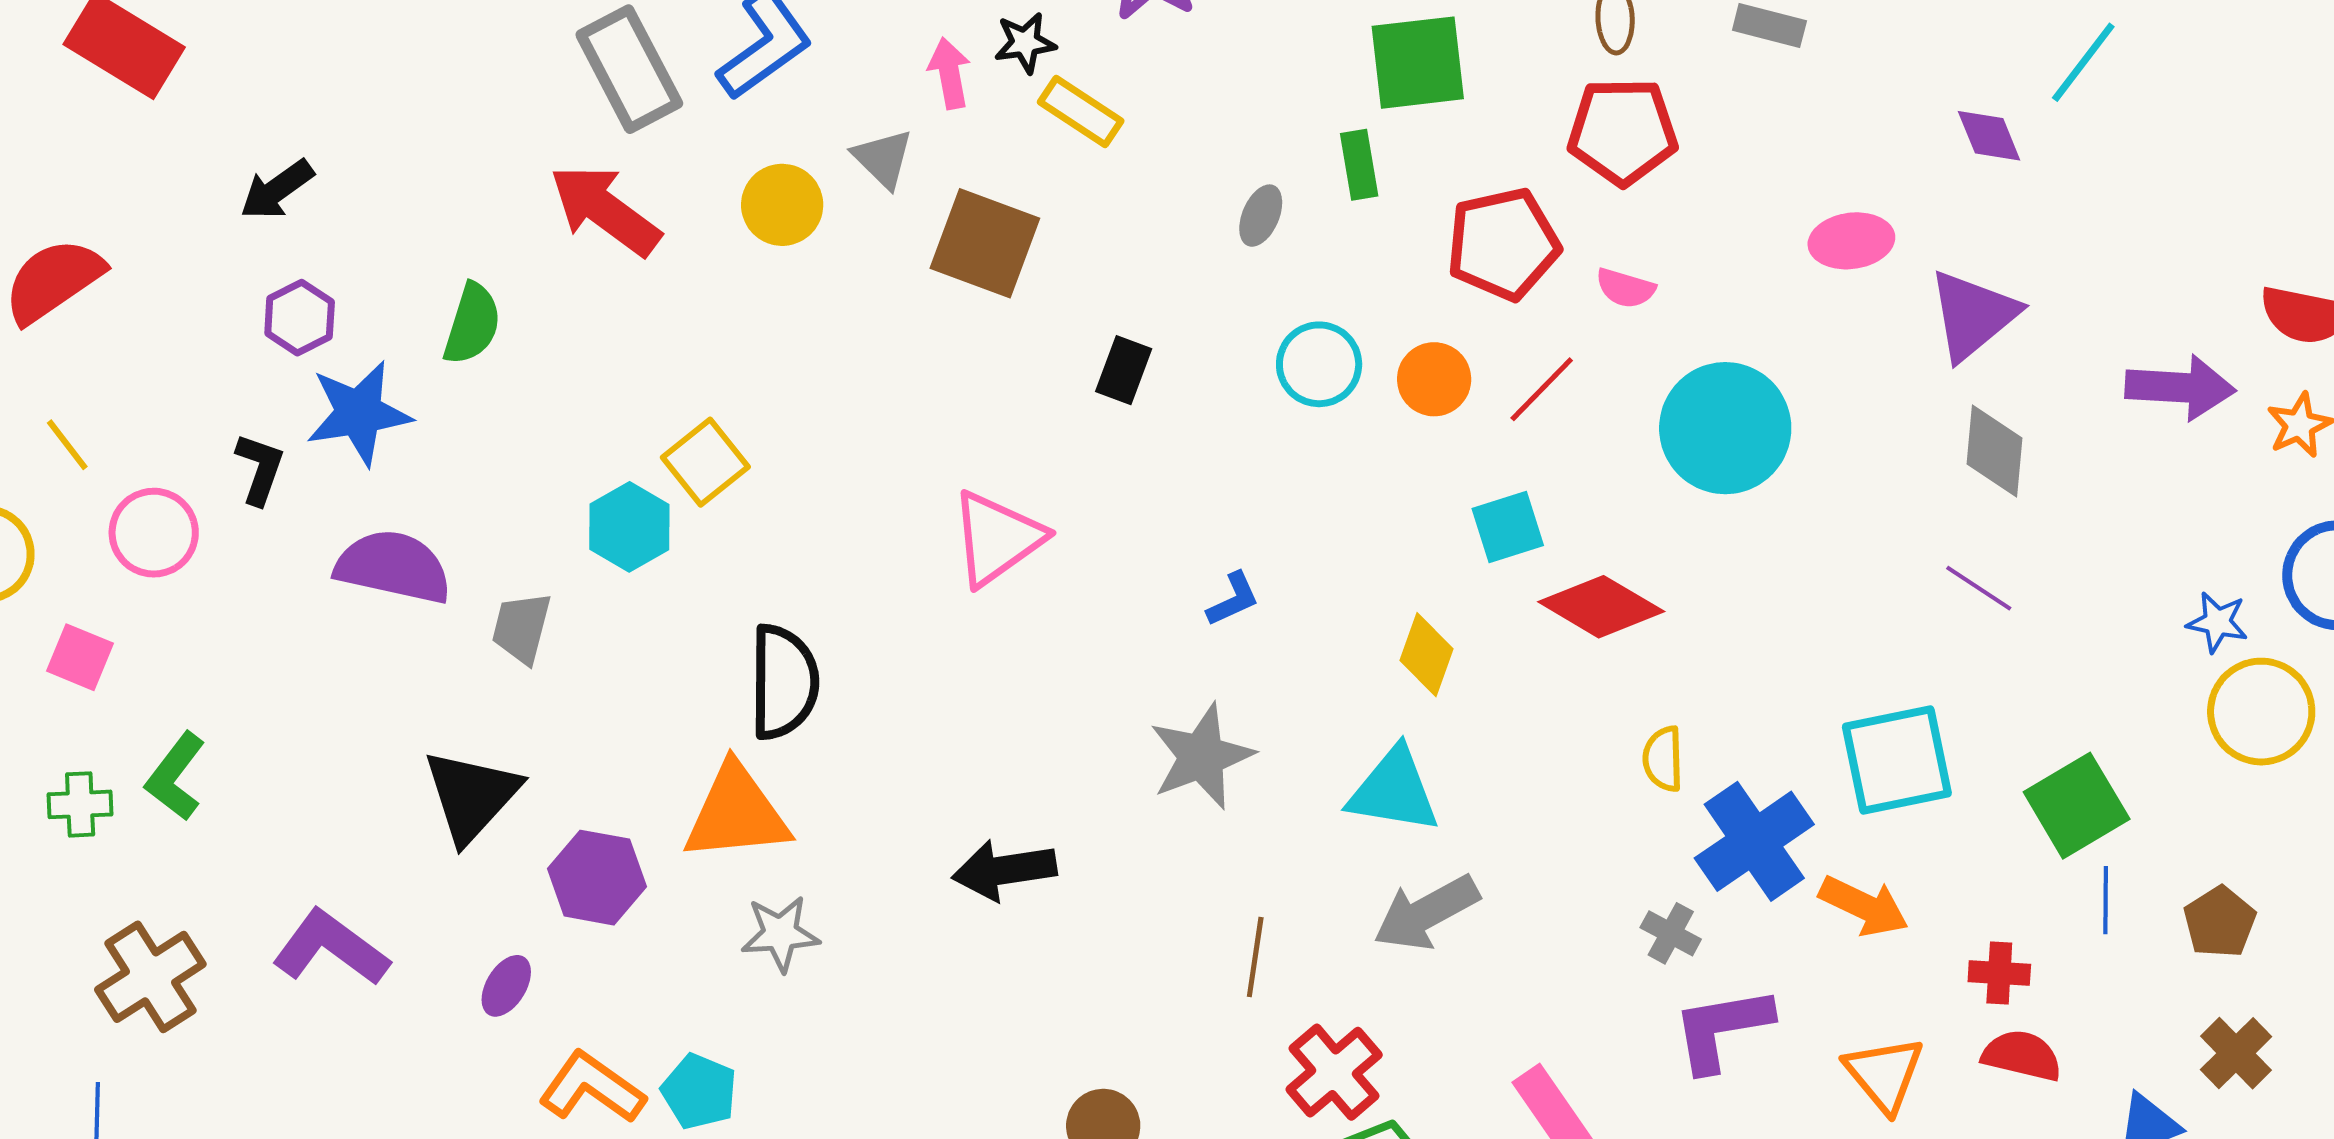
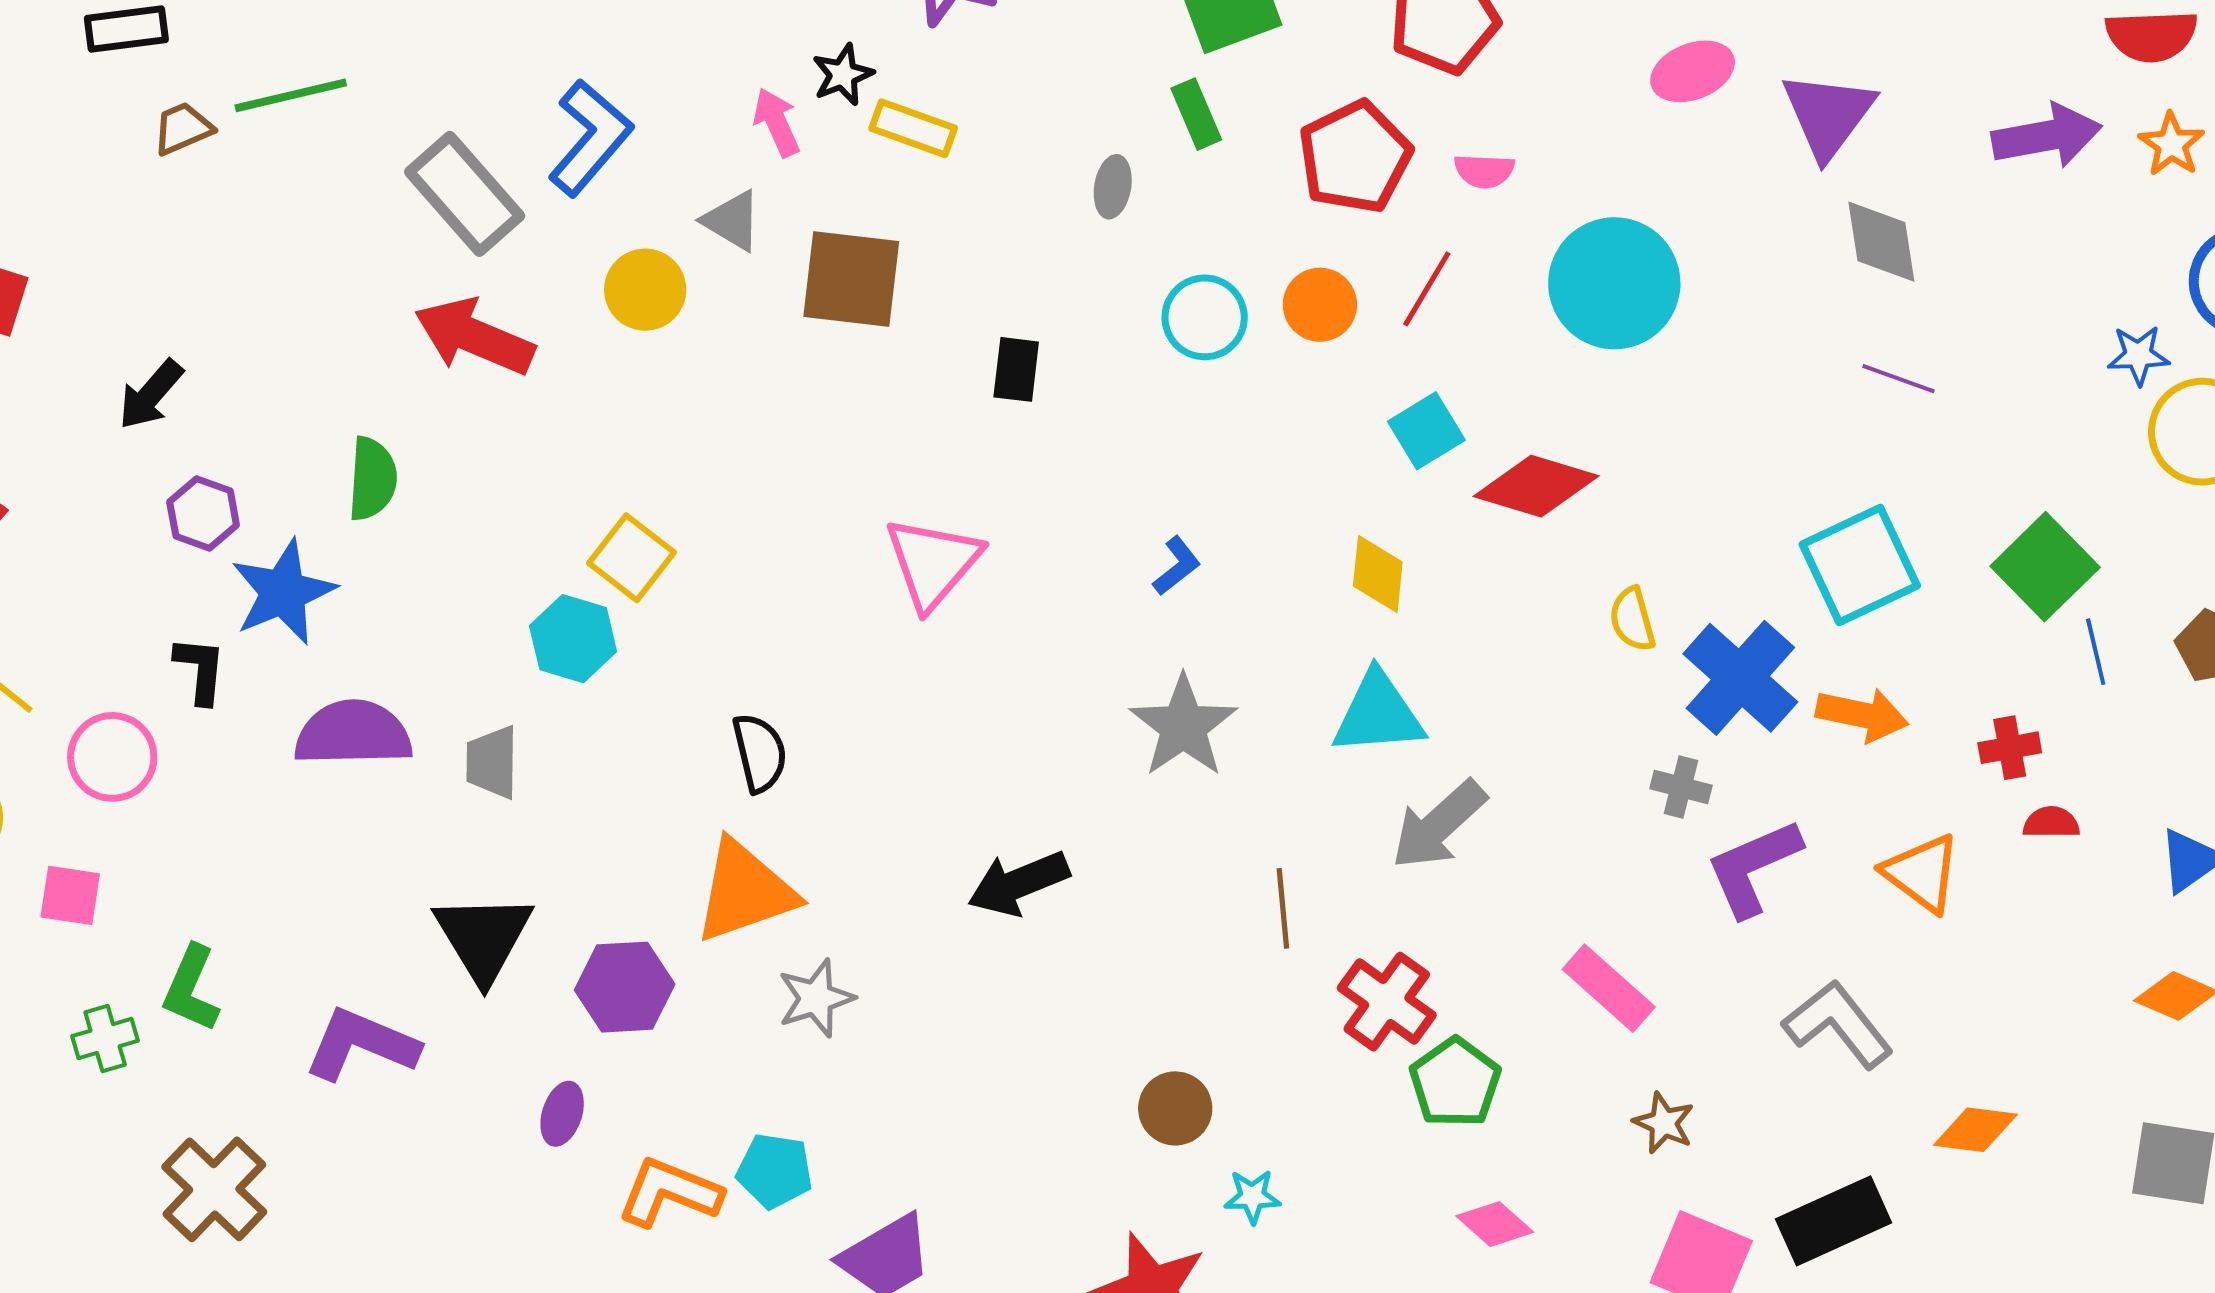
black semicircle: (784, 682) -> (760, 753), size x0.7
purple L-shape: (331, 948) -> (361, 1044), moved
red semicircle: (2022, 1056) -> (2051, 823), size x0.7

